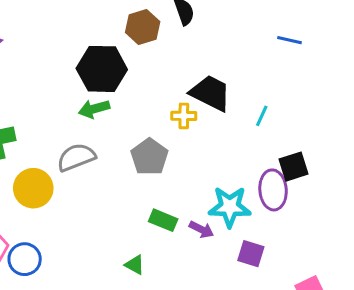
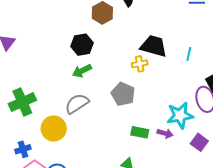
black hexagon: (102, 69) -> (82, 45), size x0.7
purple square: (251, 254) -> (199, 142), turned 30

